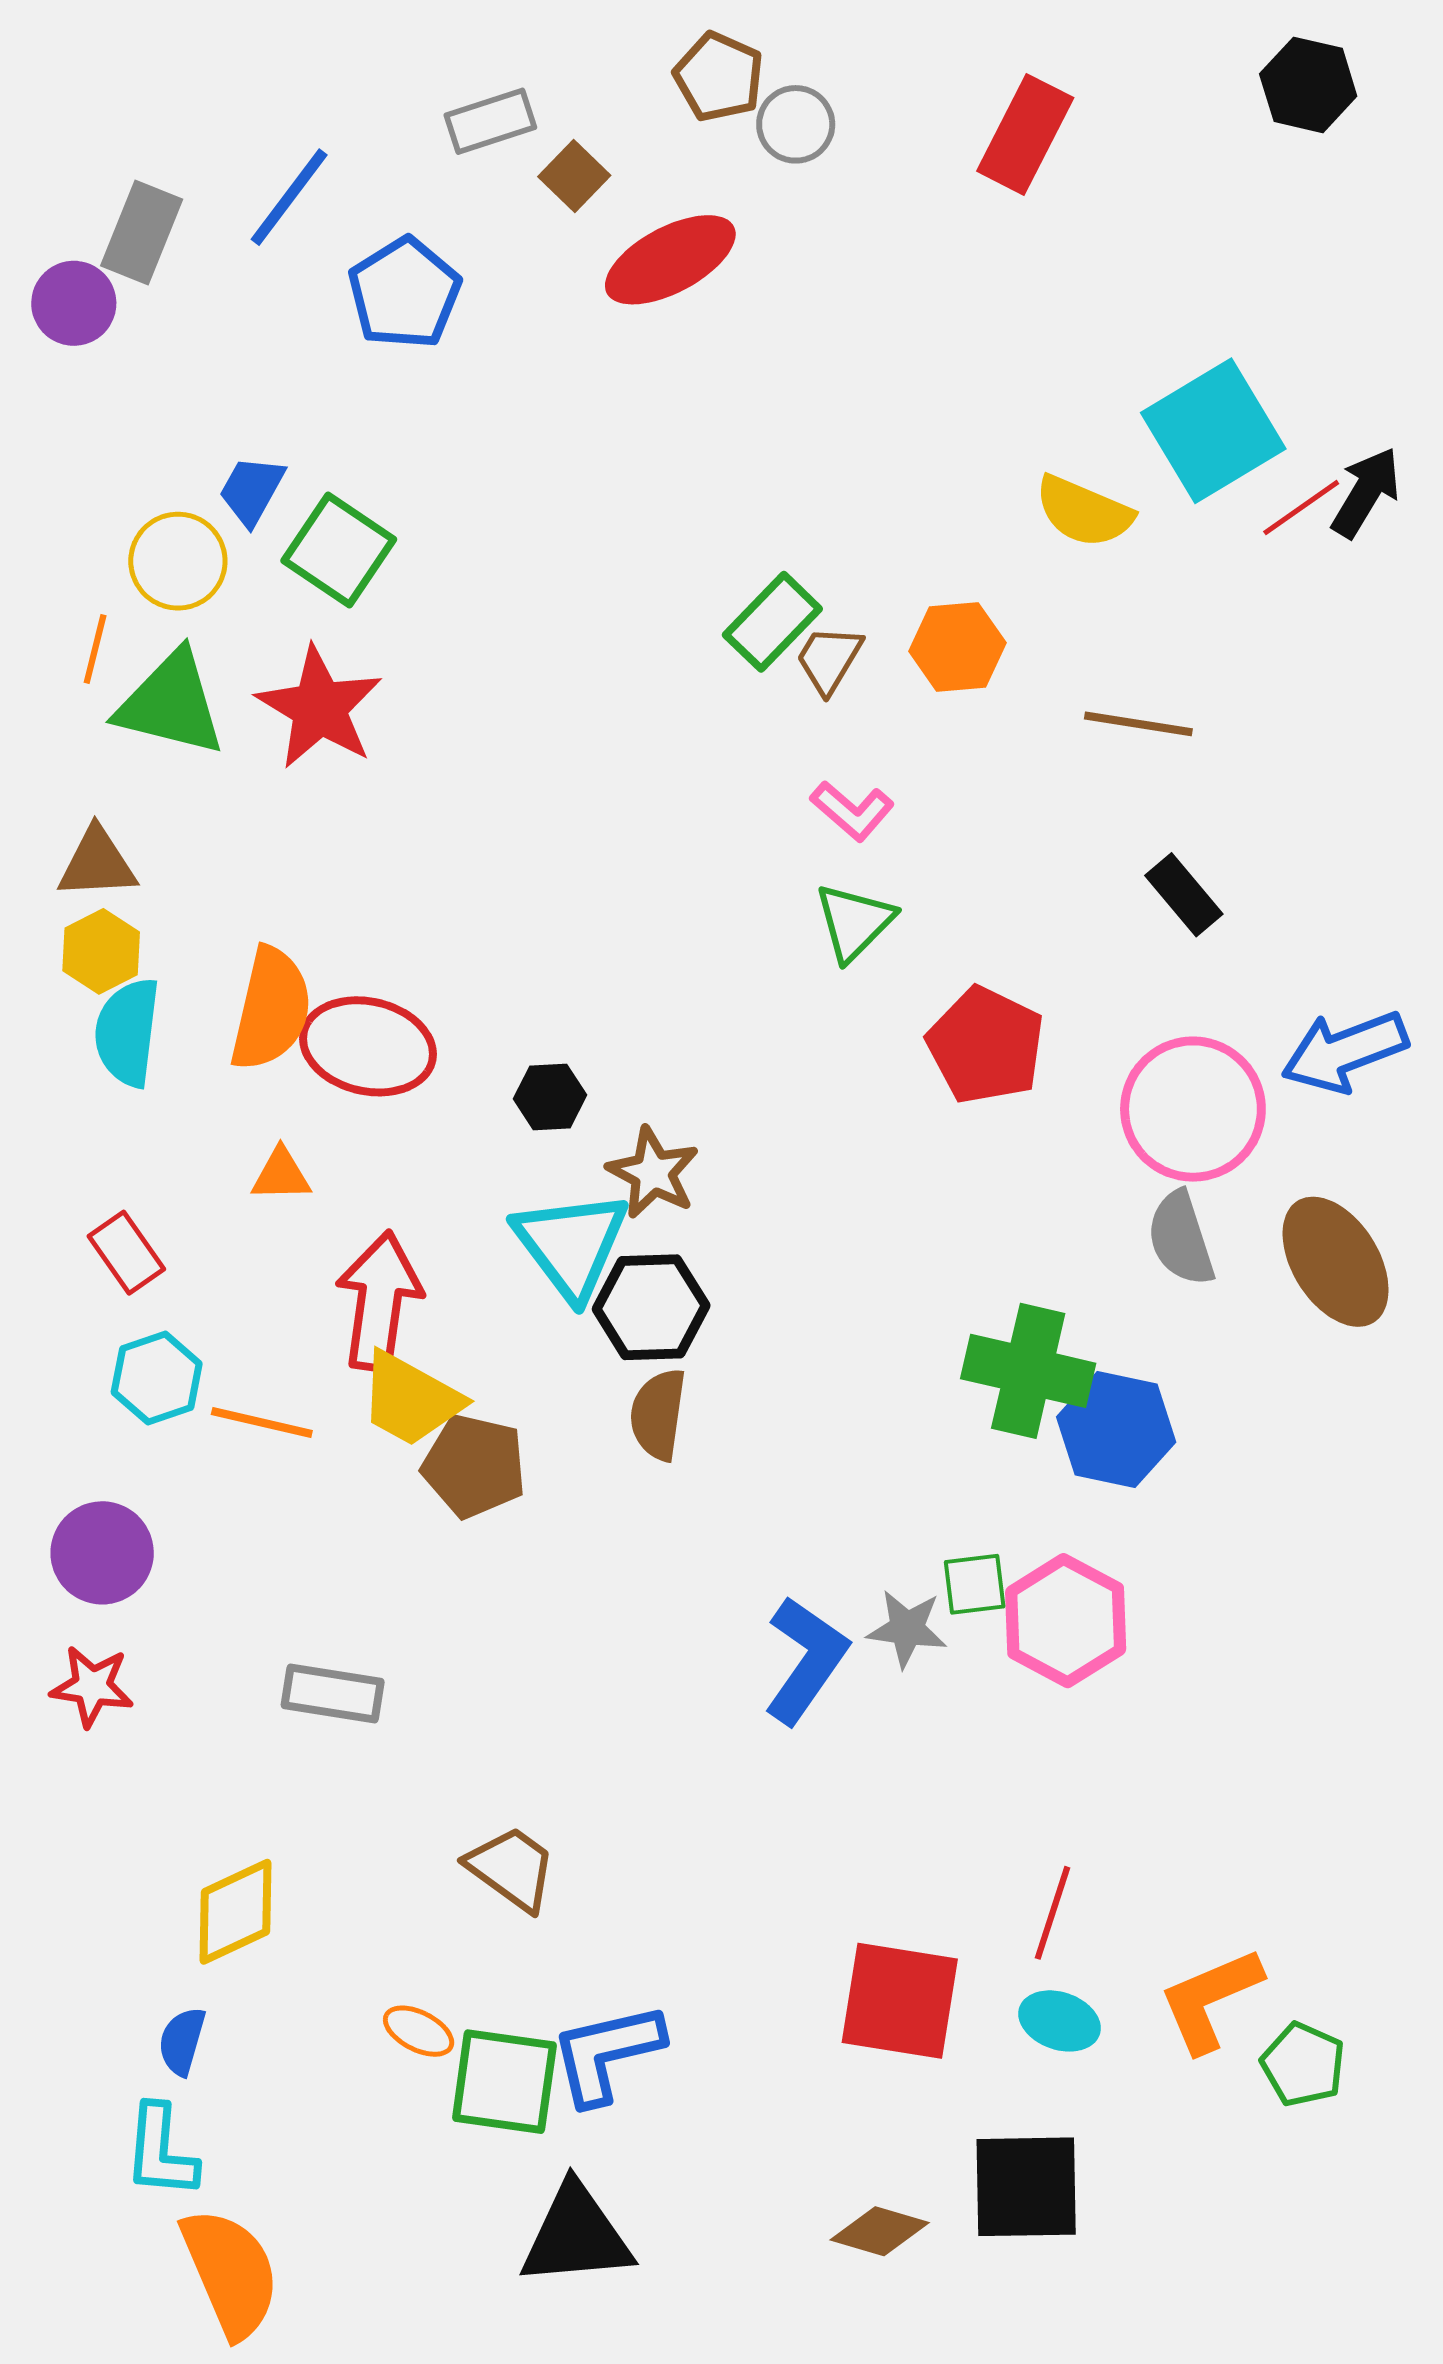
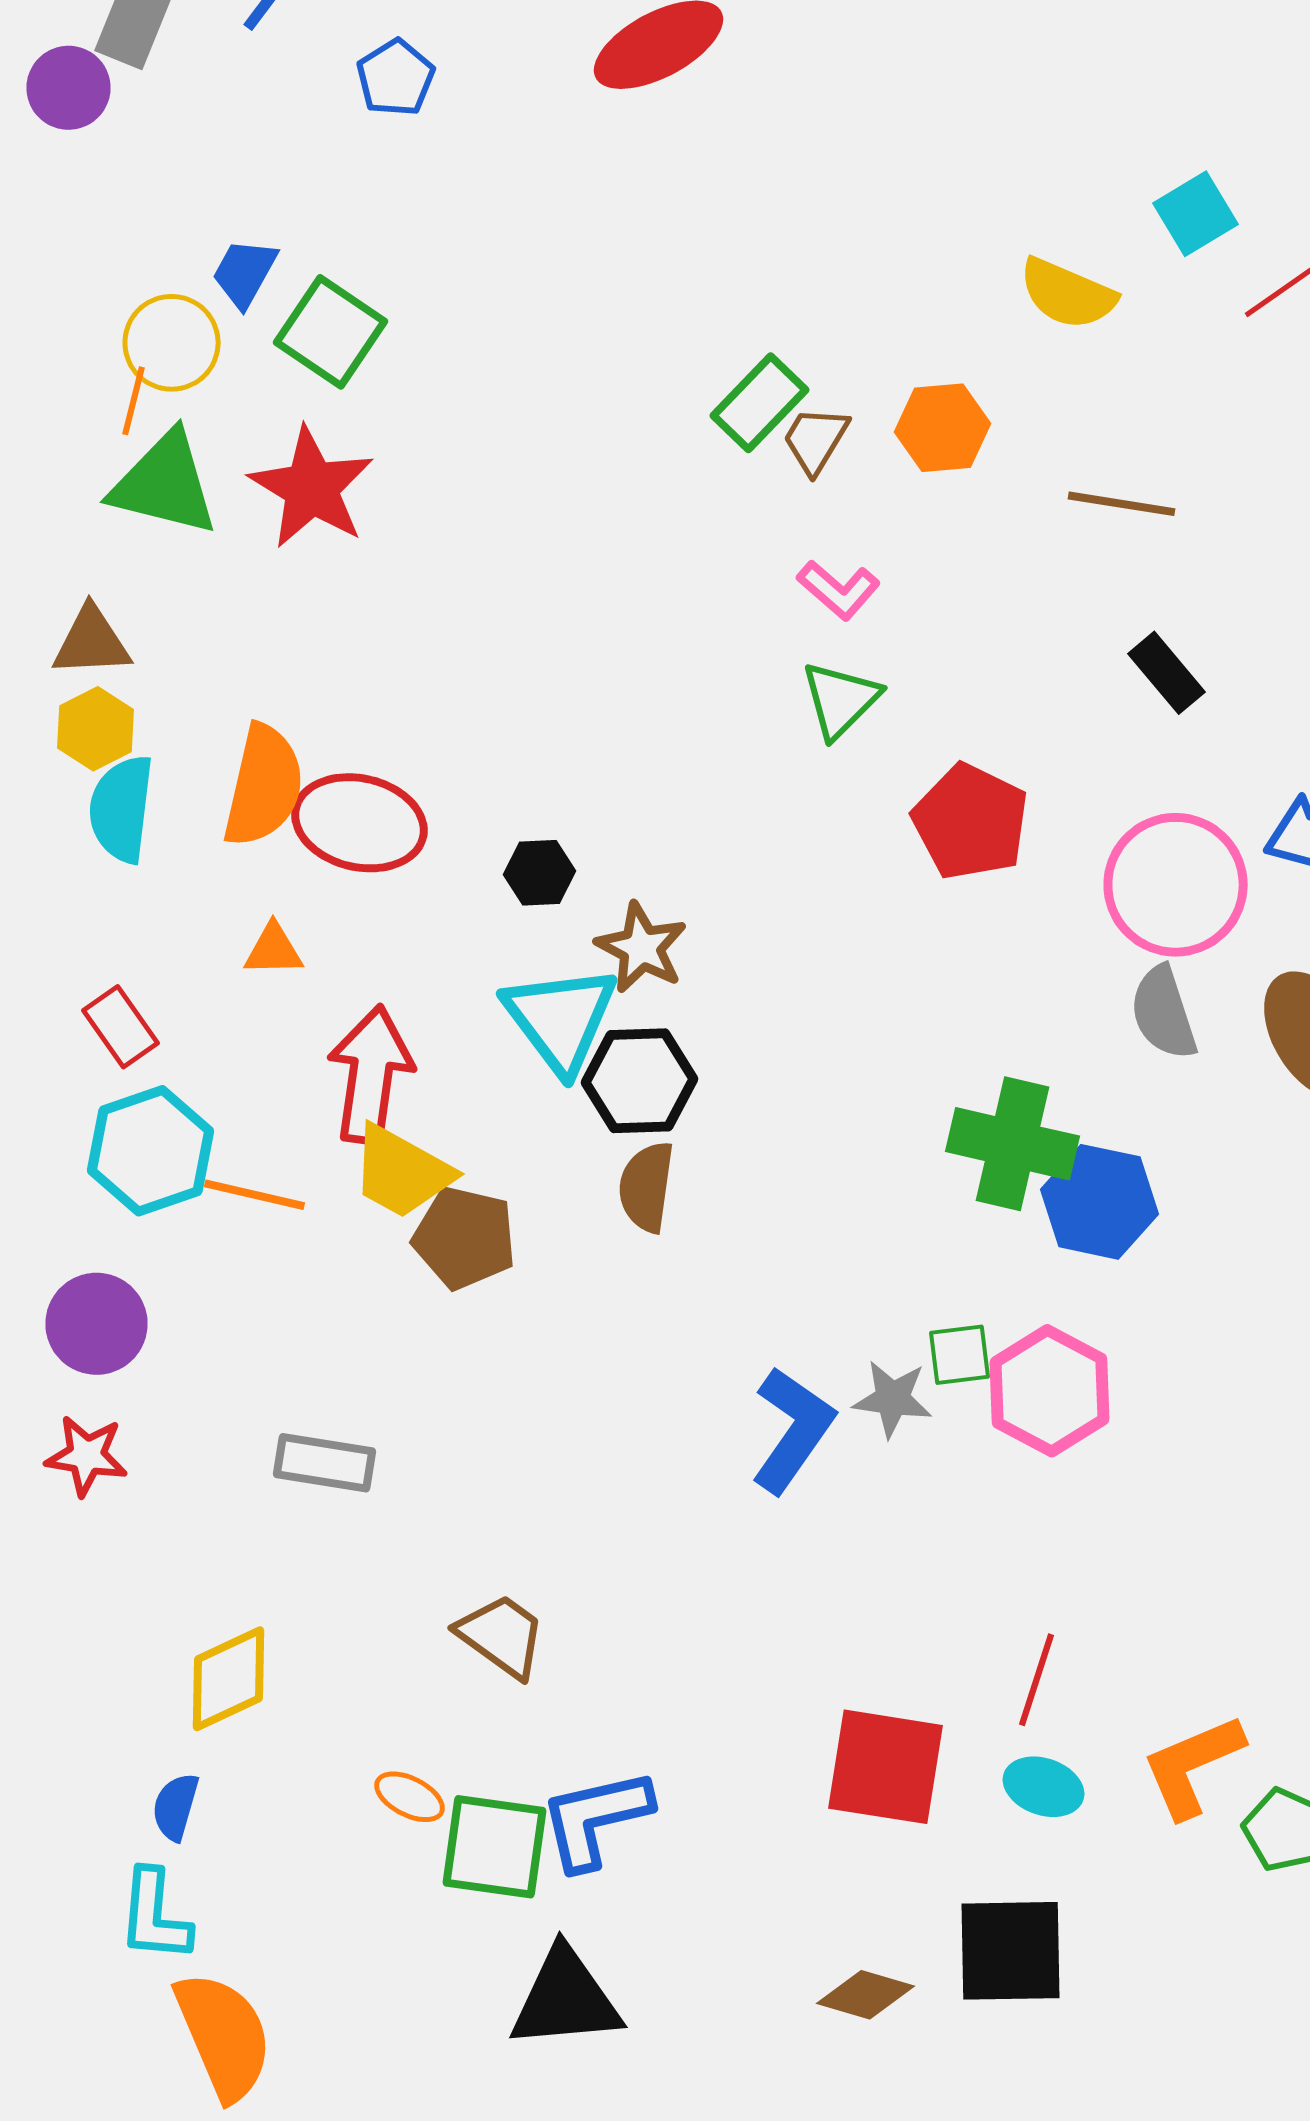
blue pentagon: (404, 293) -> (396, 78), size x0.7
cyan square: (1213, 431) -> (1196, 214), size x0.6
orange line: (95, 649) -> (134, 401), moved
cyan hexagon: (157, 1378) -> (150, 1151), size x1.4

